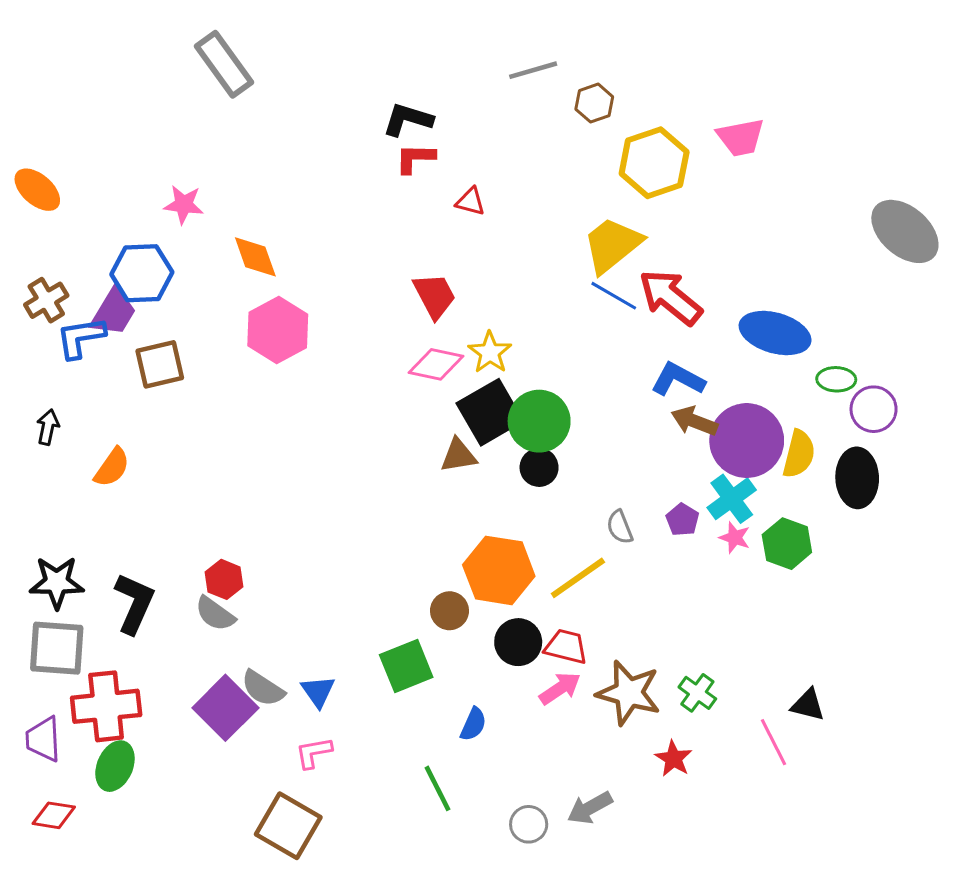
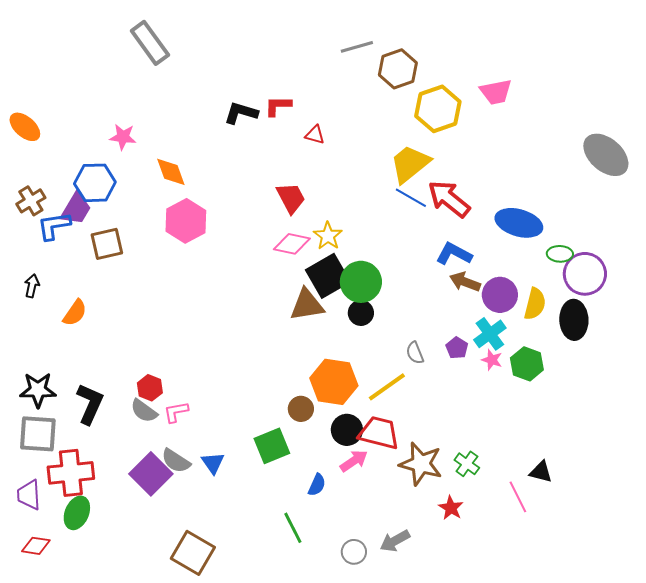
brown hexagon: (594, 103) -> (398, 69), size x1.5
black L-shape: (408, 119) -> (241, 113), moved
purple circle: (874, 409) -> (585, 274), size x1.4
purple circle: (747, 441) -> (500, 295), size x0.7
brown triangle: (458, 455) -> (307, 305), size x1.4
red trapezoid: (566, 647) -> (379, 433), size x1.4
pink arrow: (560, 688) -> (354, 461), moved
pink L-shape: (314, 753) -> (176, 412), moved

